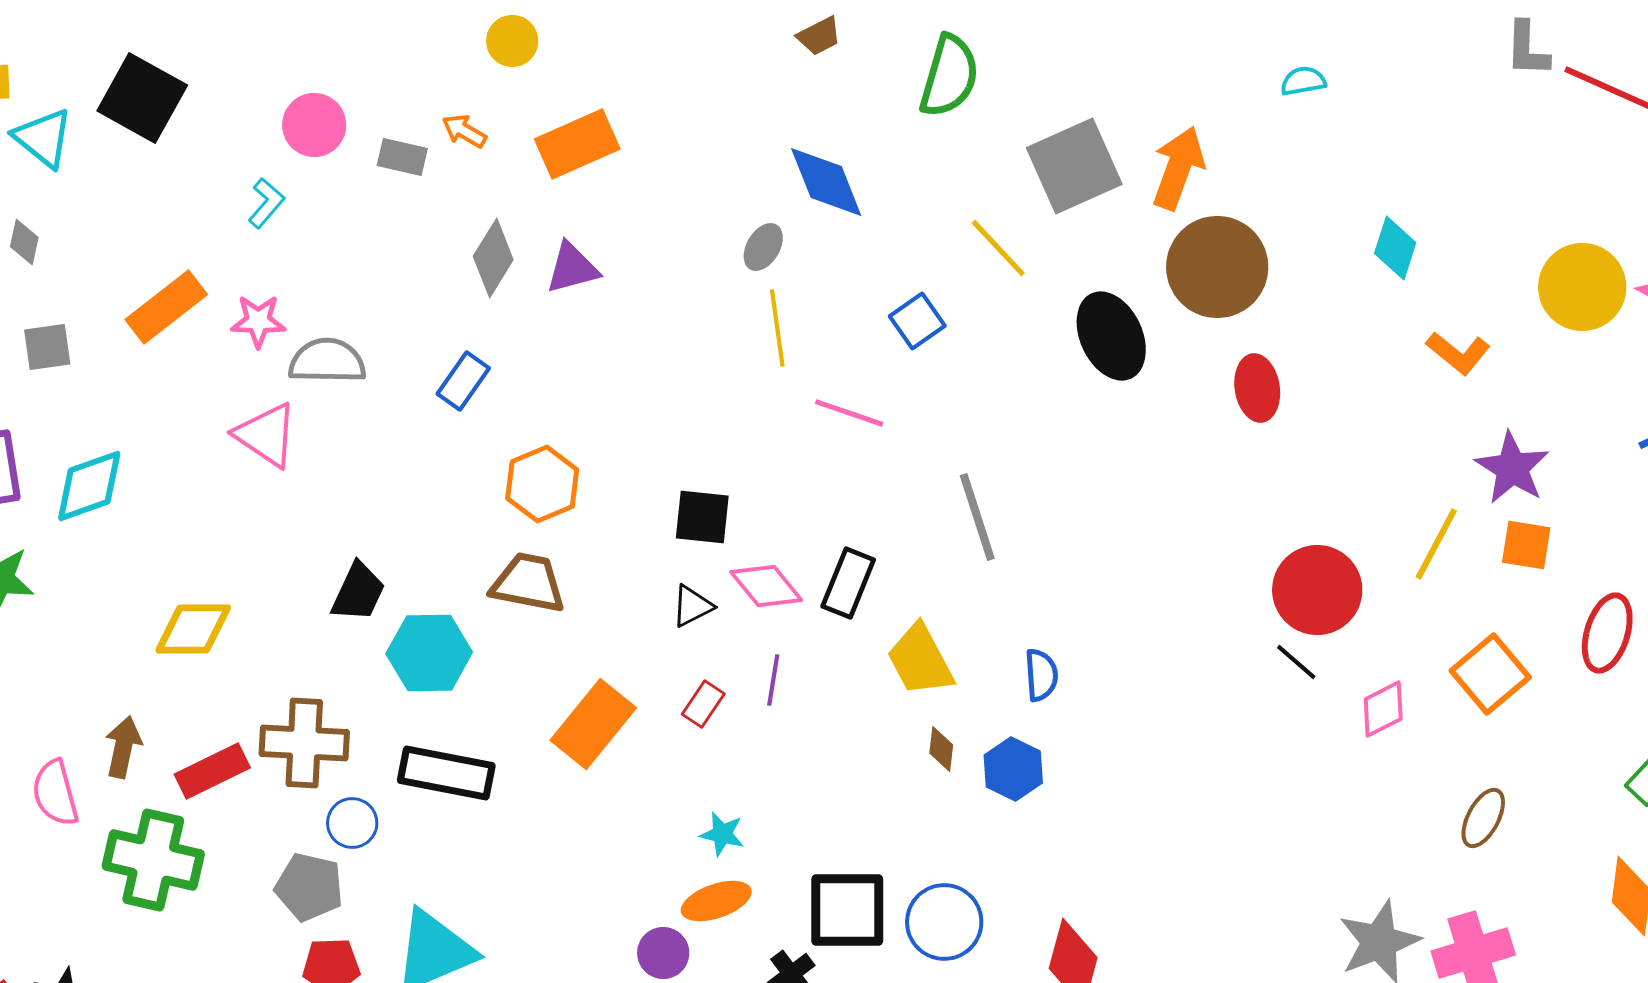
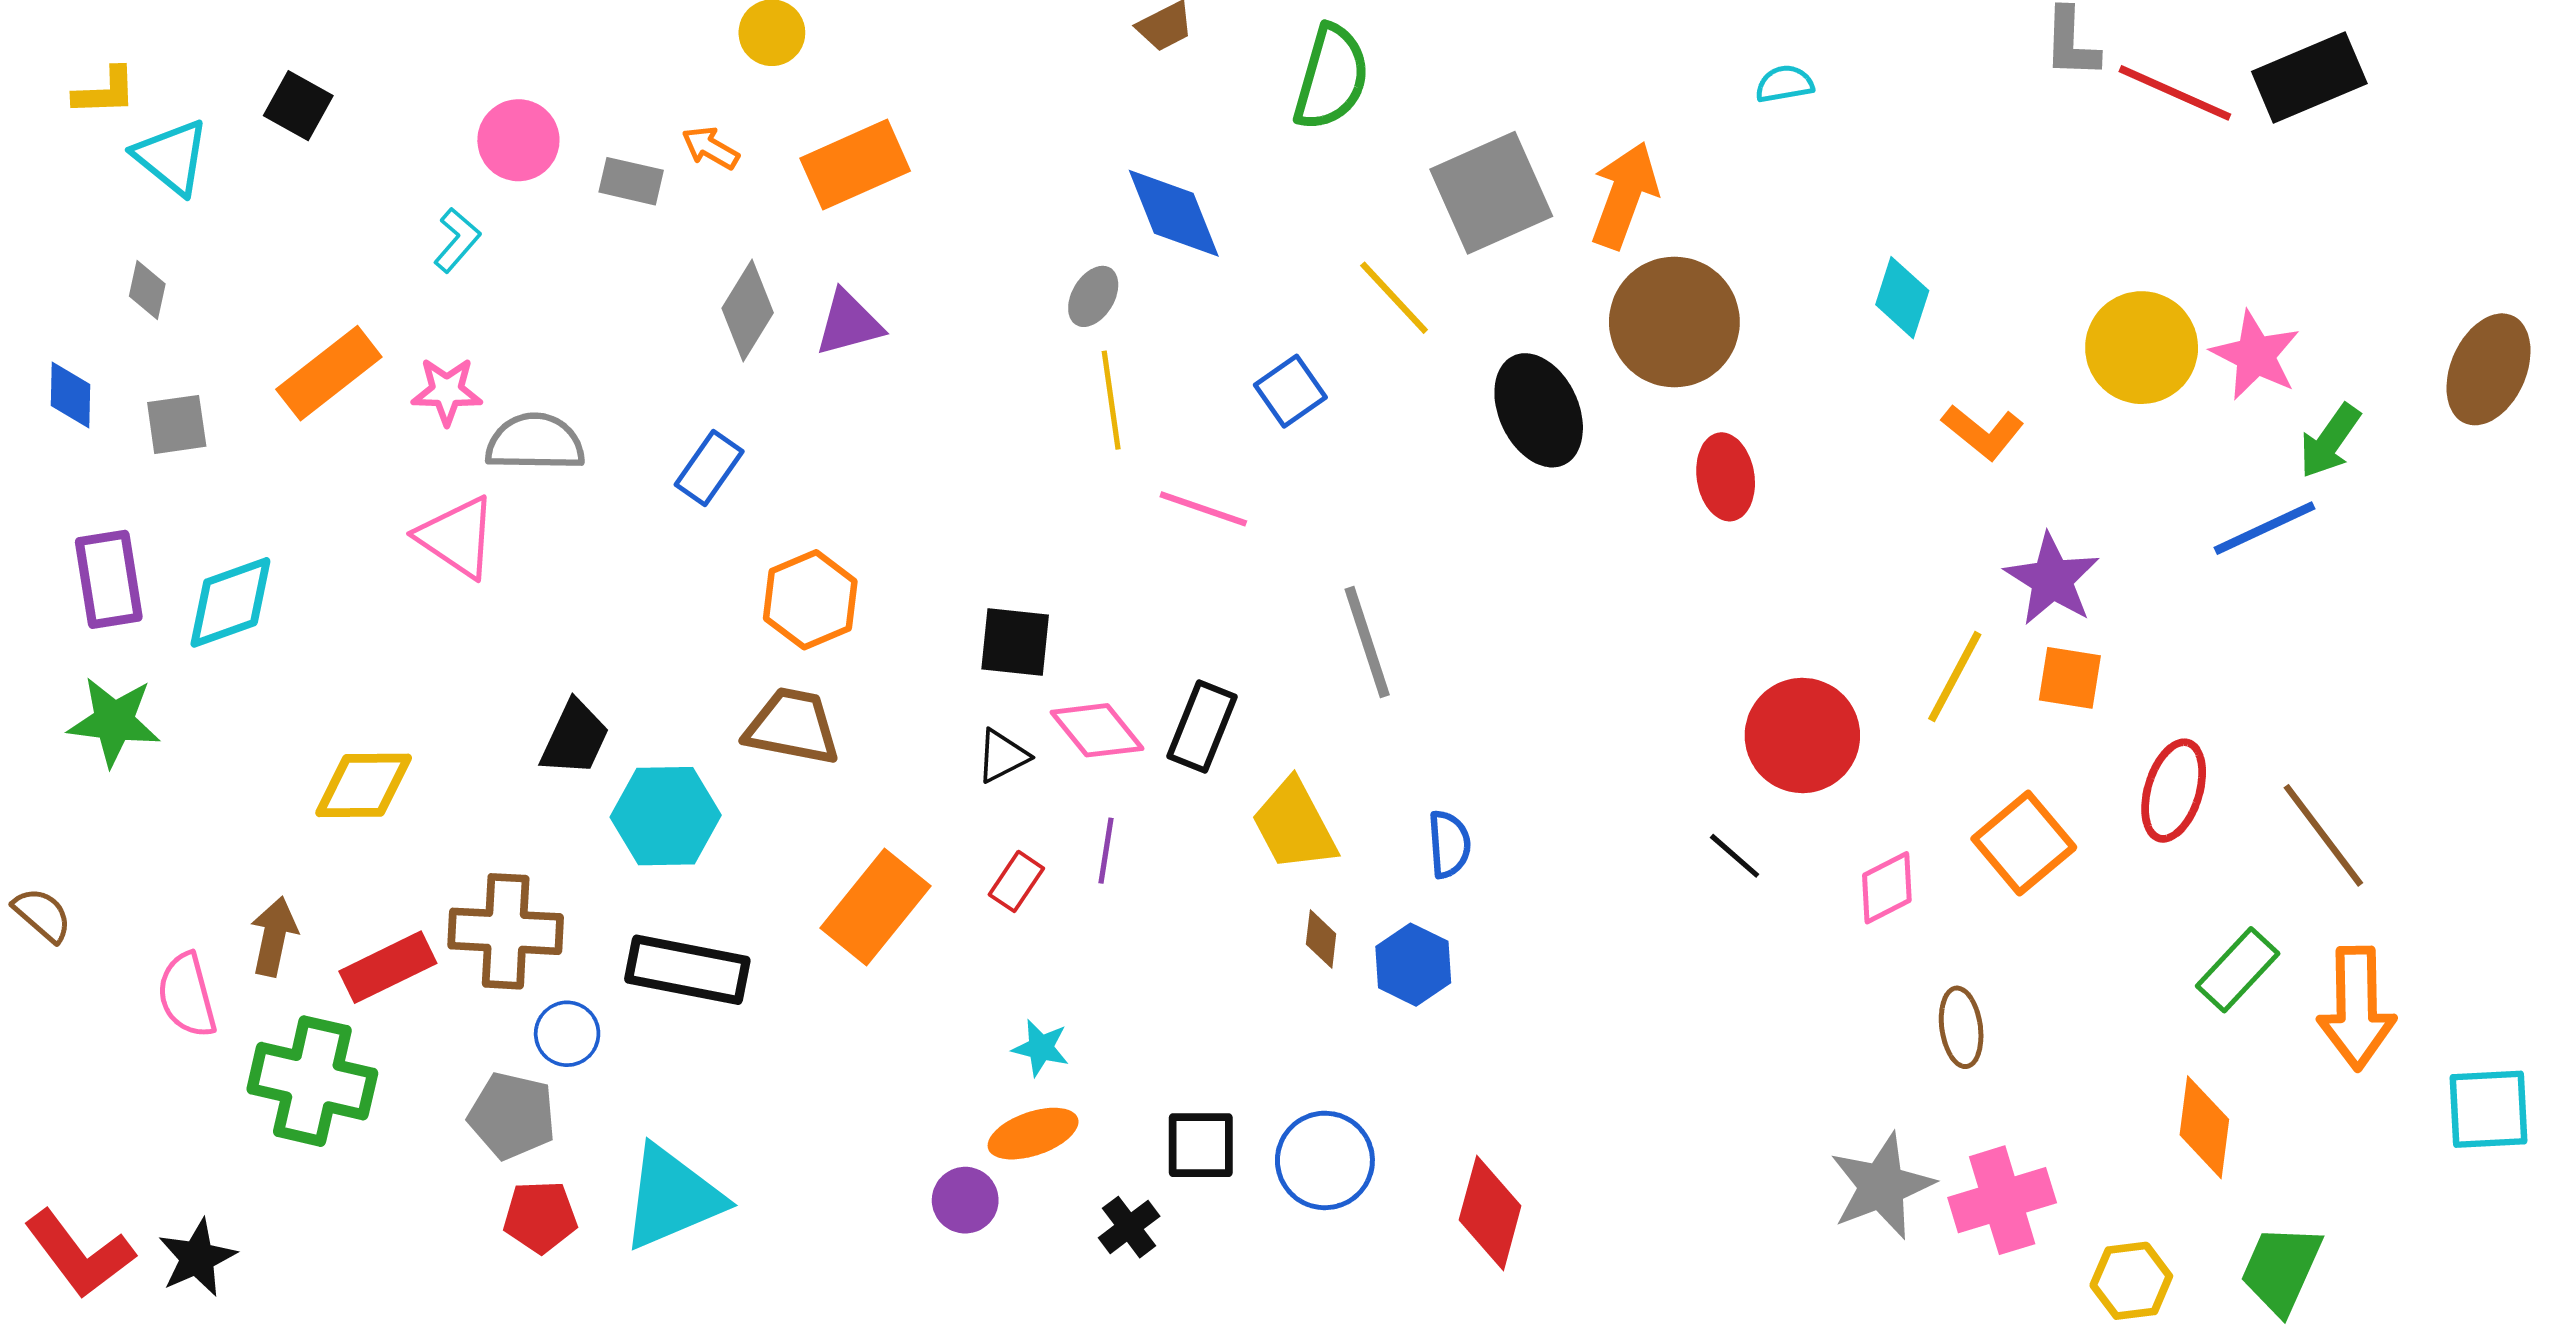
black square: (142, 98) -> (298, 106), size x0.6
black line: (1296, 662) -> (1735, 856), moved
brown ellipse: (1483, 818) -> (1961, 1027), moved, turned -36
black square: (847, 910) -> (1201, 1145), size x0.7

